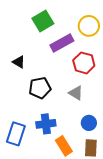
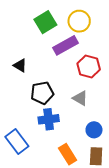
yellow circle: (89, 26) -> (79, 21), moved
blue cross: (46, 124) -> (49, 119), moved
blue rectangle: (16, 134) -> (17, 141), turned -55

